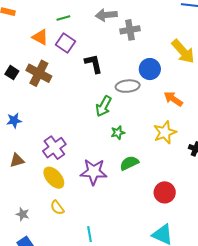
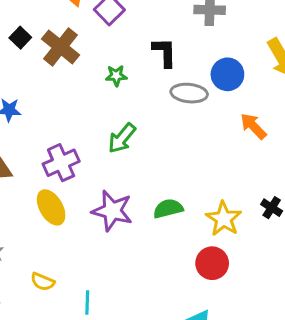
black L-shape: (94, 64) -> (165, 52), moved
green arrow: (104, 106) -> (122, 138), moved
yellow star: (165, 132) -> (224, 219), moved, turned -30
green star: (118, 133) -> (116, 76), moved
yellow semicircle: (57, 208) -> (43, 282), moved, turned -42

